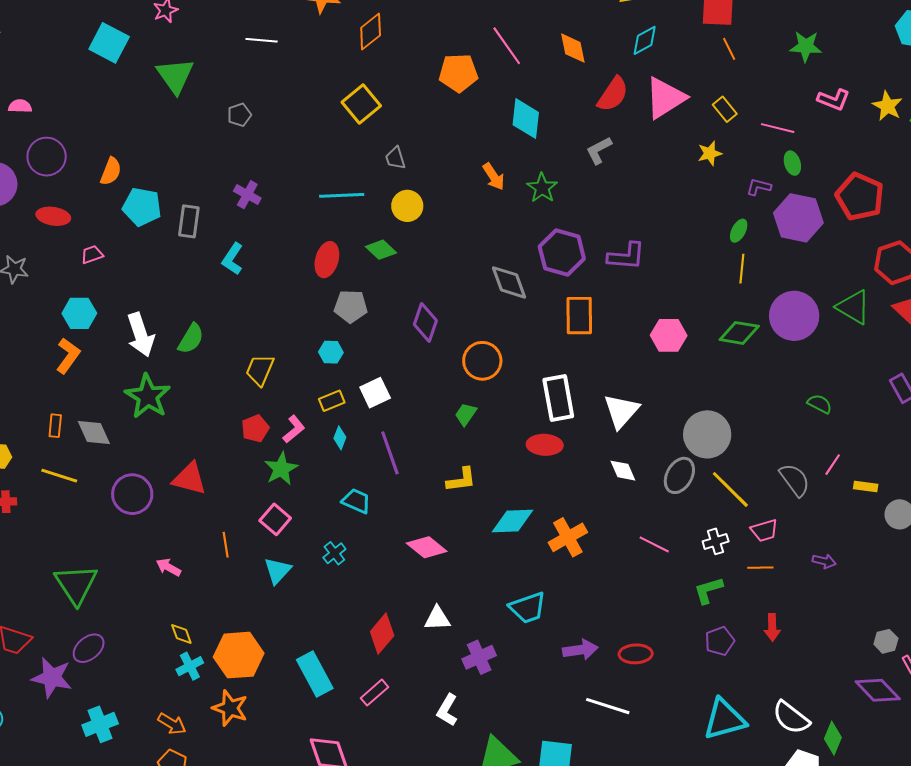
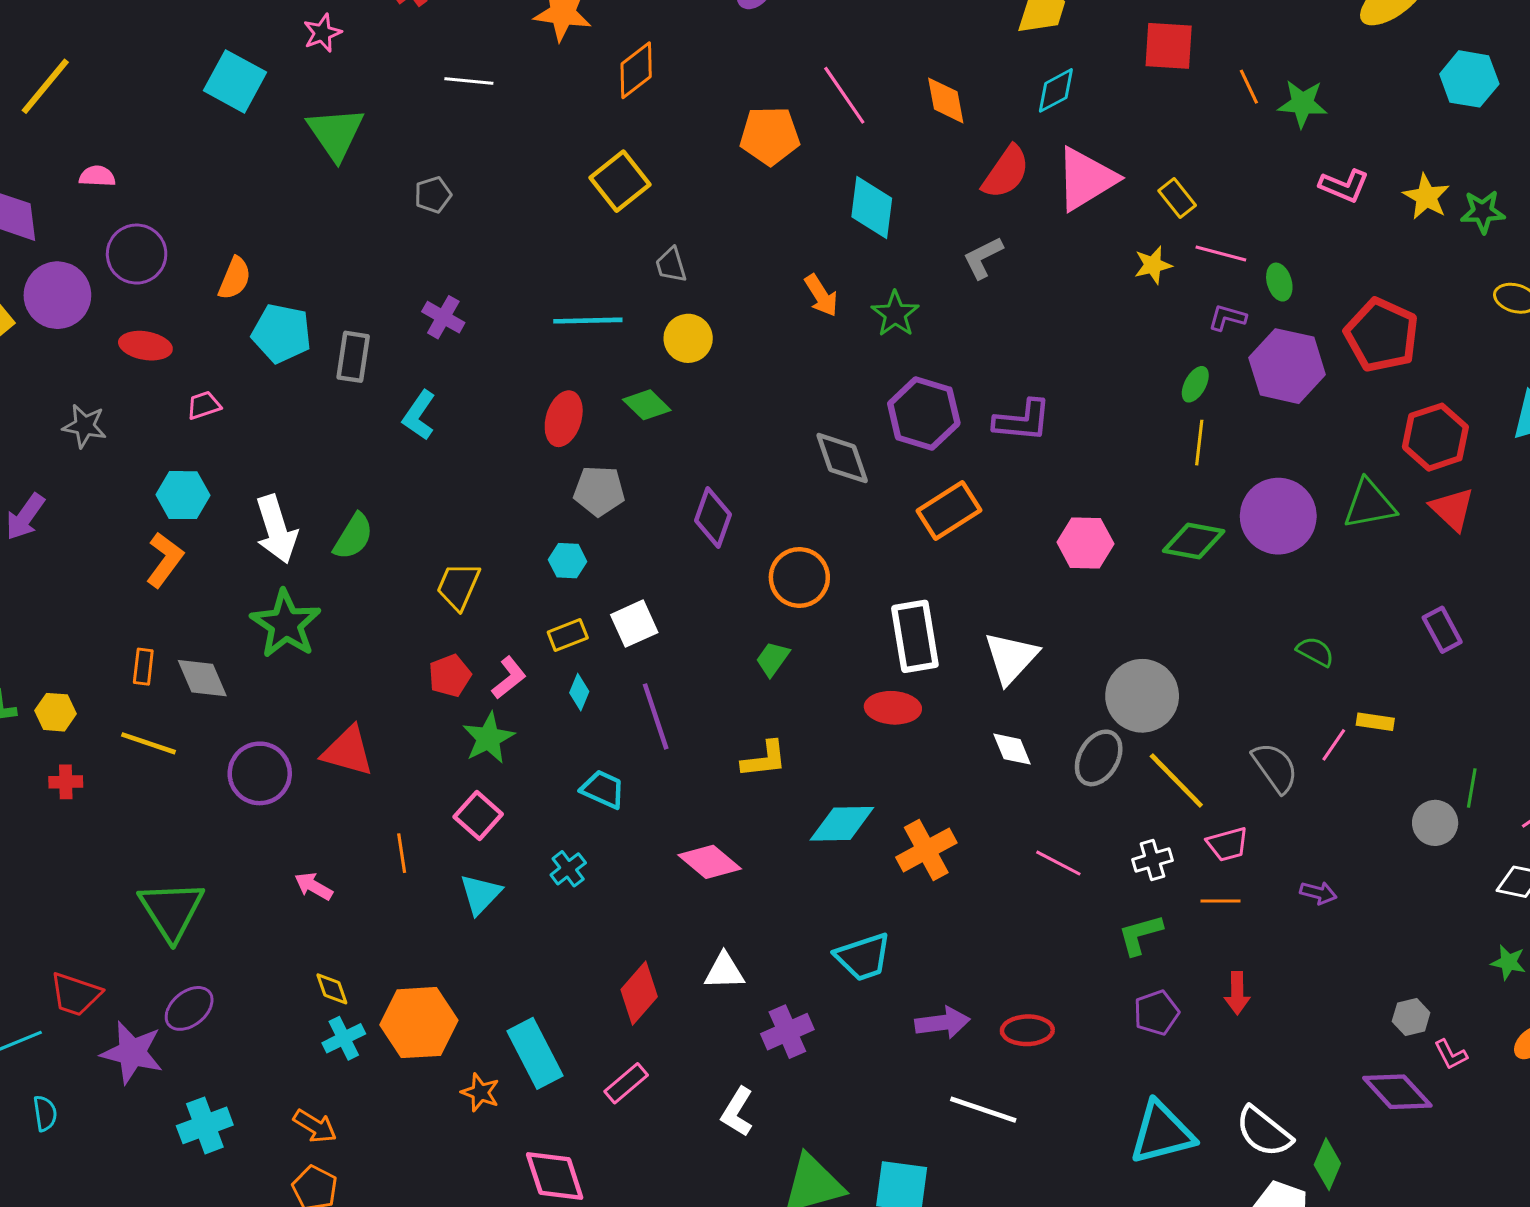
orange line: (729, 49) -> (1249, 87), moved
pink line: (778, 128) -> (1221, 253), moved
green triangle: (853, 307) -> (1369, 504), turned -42
orange rectangle: (579, 316) -> (949, 510), turned 57
yellow rectangle: (866, 487) -> (1375, 722), moved
orange star: (230, 708) -> (480, 1092), moved, size x0.7

